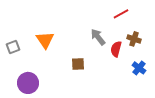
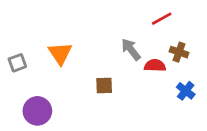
red semicircle: (116, 49) -> (155, 65), turned 77

